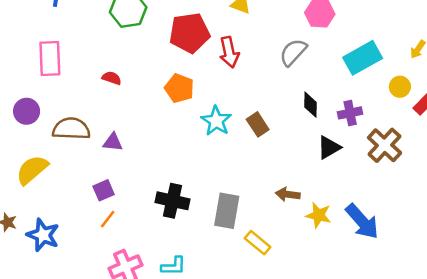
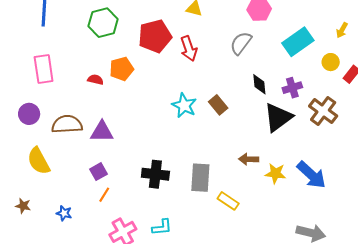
orange pentagon: (179, 88) -> (122, 69), moved, turned -30
purple triangle: (113, 142) -> (102, 132), size x1.4
black triangle: (329, 147) -> (278, 117), size x1.5
yellow semicircle: (32, 170) -> (39, 161), turned -72
blue star: (43, 235) -> (64, 213), moved, size x0.6

